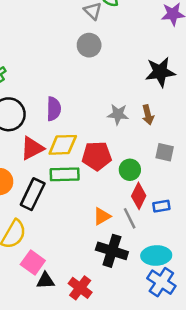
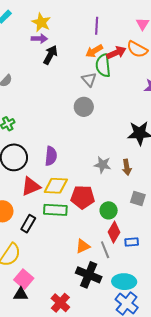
black rectangle: (33, 194) -> (28, 224), size x0.7
black triangle: (45, 281) -> (21, 294), moved

